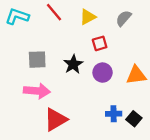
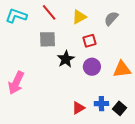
gray square: (37, 60) -> (48, 39), moved
pink arrow: (37, 91) -> (16, 83), moved, turned 110
red triangle: (56, 120) -> (78, 108), moved, size x0.6

